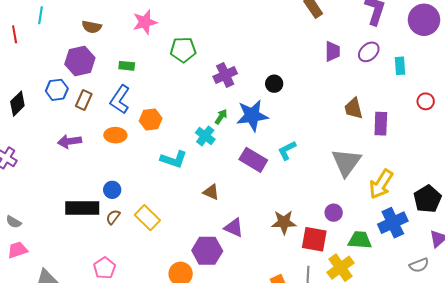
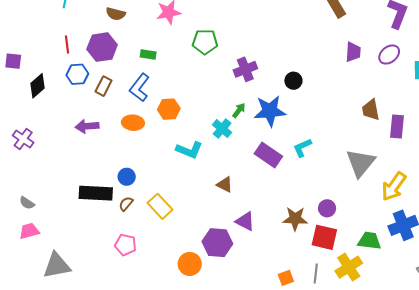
red line: (15, 34) -> (67, 44), moved
purple circle: (334, 213) -> (327, 208), moved
pink pentagon: (105, 268) -> (125, 245), moved, turned -30

